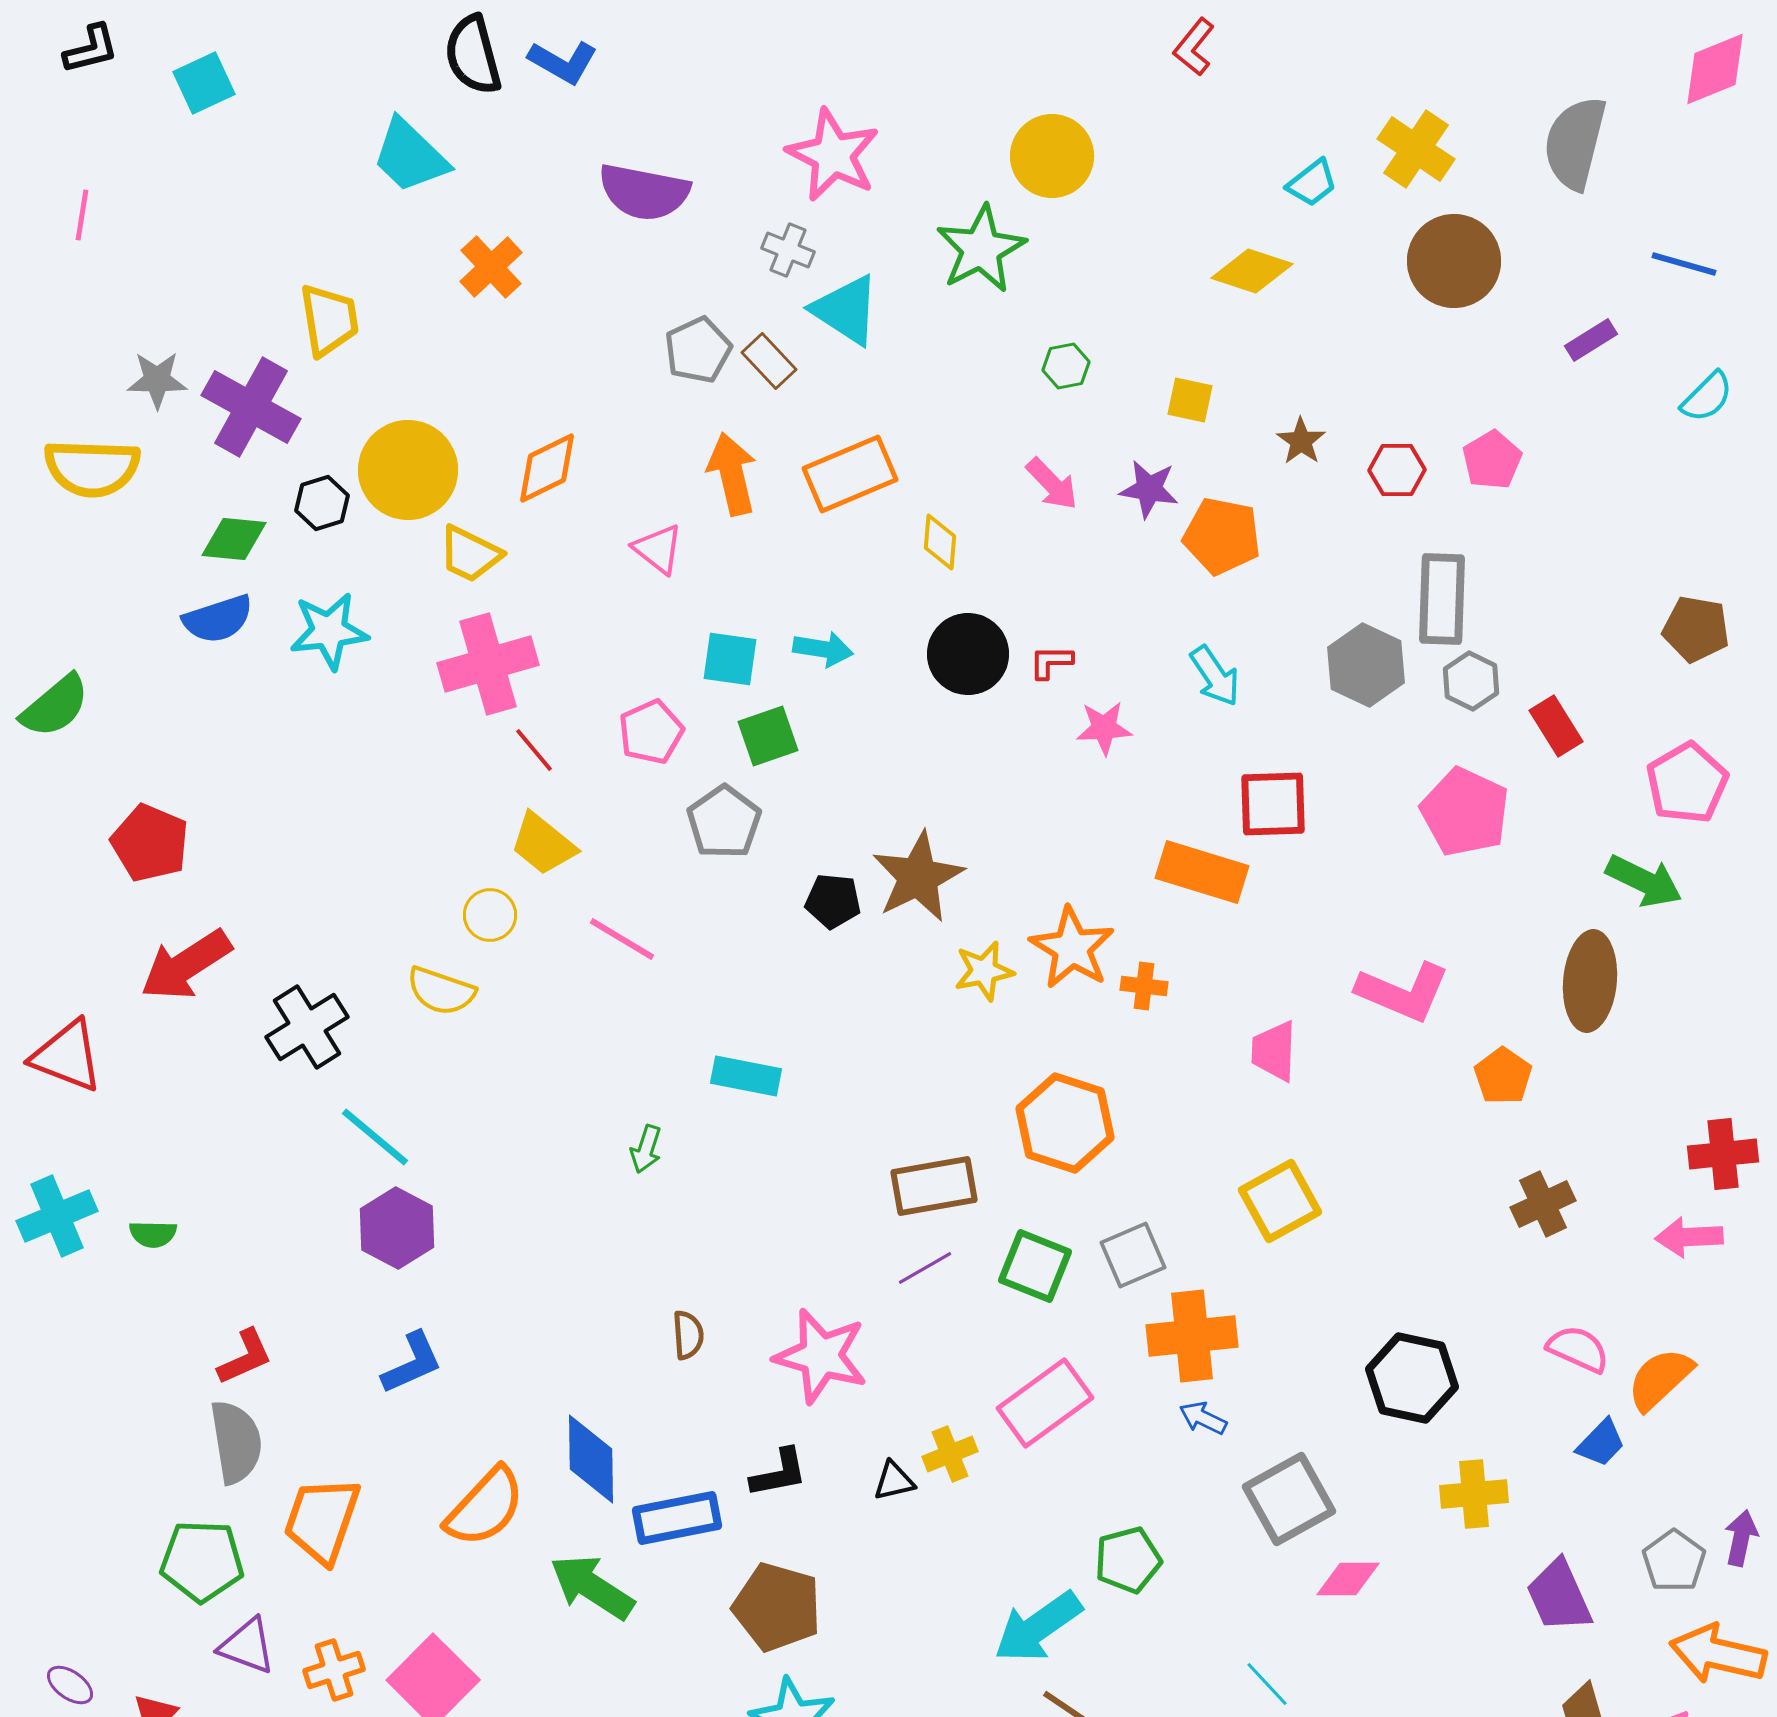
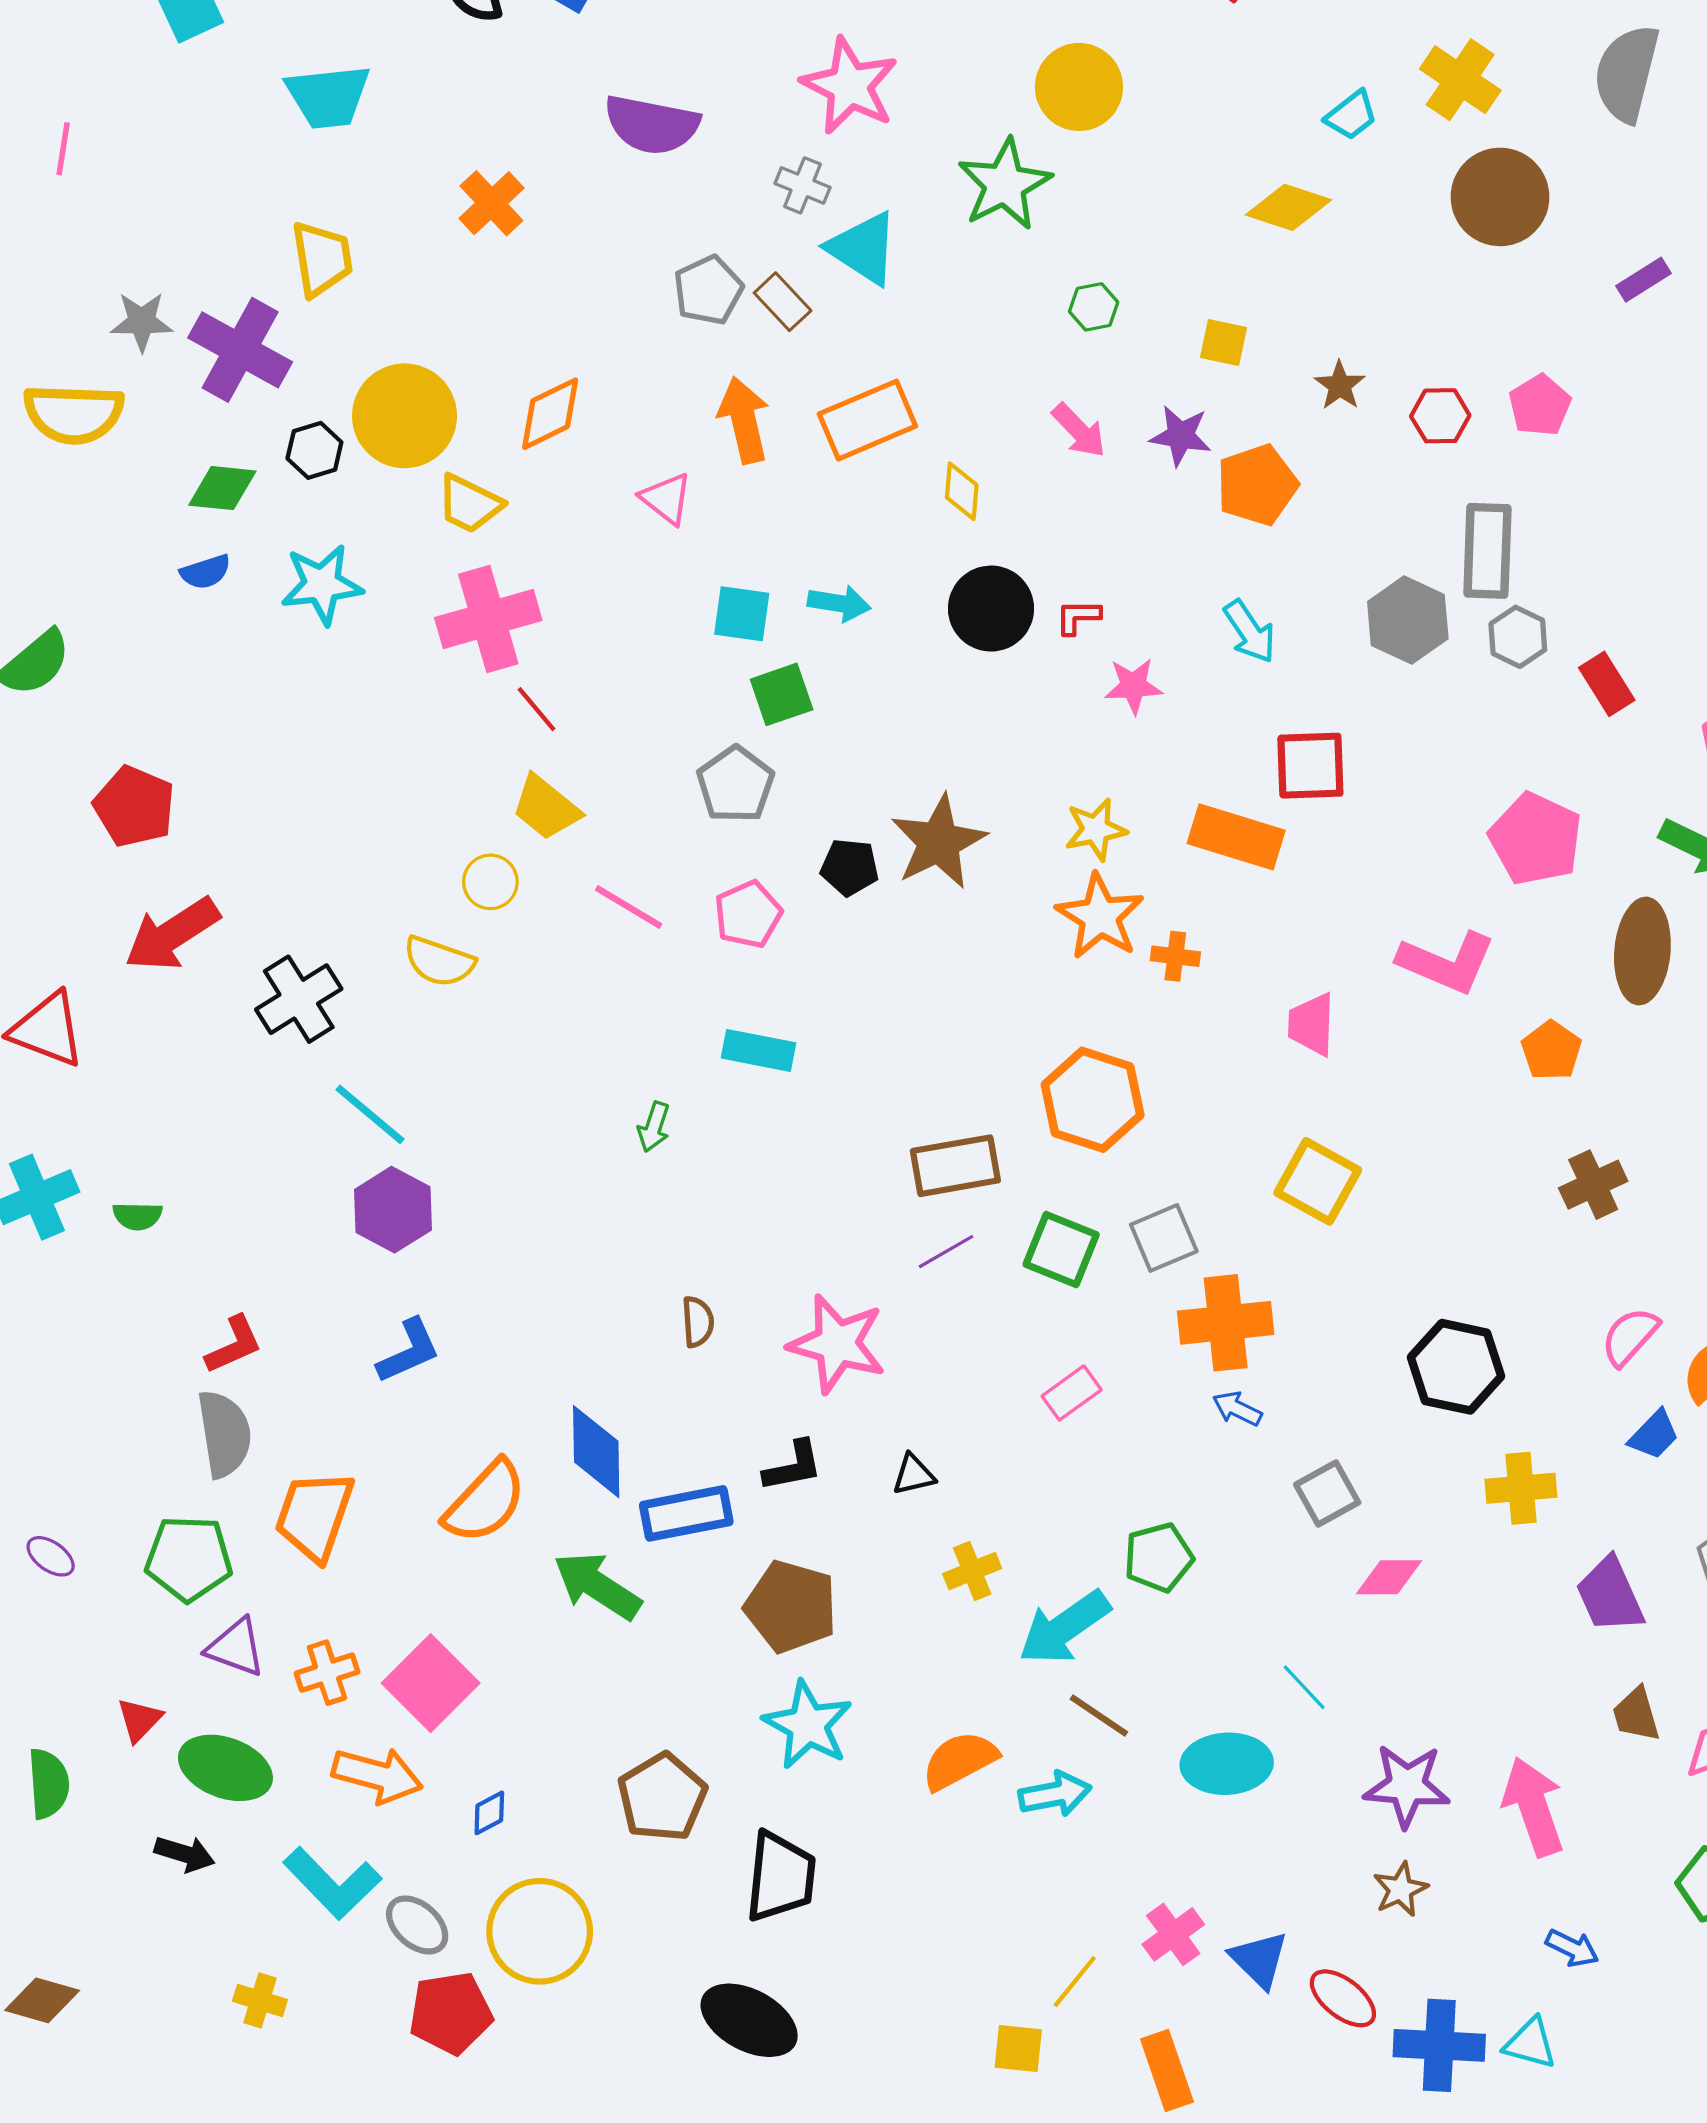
cyan trapezoid: (410, 156) -> (328, 96), moved, turned -50
orange pentagon: (1222, 536) -> (1257, 485), turned -30
blue semicircle: (218, 619) -> (206, 572), size x0.7
pink pentagon: (651, 732) -> (748, 914), moved
pink pentagon: (1465, 812) -> (1536, 839), moved
yellow star: (984, 971) -> (1096, 830), moved
yellow square: (1280, 1201) -> (1318, 1181), turned -32
pink semicircle: (1578, 1349) -> (1630, 1336), turned -72
pink rectangle: (1045, 1403) -> (1072, 1393), size x0.6
yellow cross: (950, 1454) -> (972, 1571), moved
gray square: (1289, 1499) -> (1327, 1494), size x0.7
purple ellipse: (70, 1685) -> (51, 1556), moved

